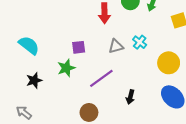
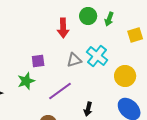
cyan cross: (140, 42) -> (97, 56), size x1.5

